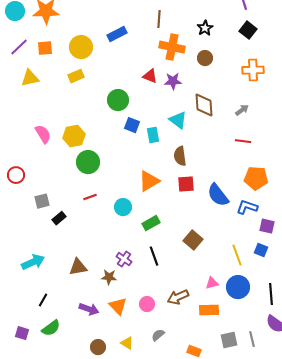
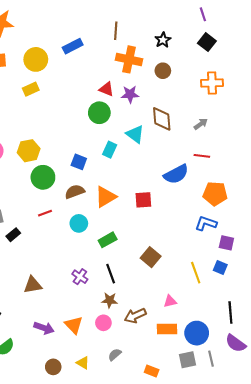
green circle: (118, 100) -> (99, 113), moved
blue square: (132, 125) -> (79, 162), moved
cyan rectangle: (153, 135) -> (110, 150), turned 35
brown semicircle: (180, 156) -> (75, 192), moved, turned 78
blue semicircle: (218, 195) -> (176, 174), moved, turned -80
brown star: (109, 277) -> (110, 300), moved
blue circle: (238, 287) -> (197, 333), moved

